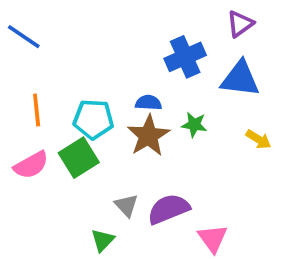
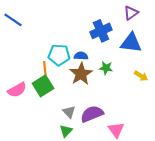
orange line: (37, 110) -> (45, 70), moved
cyan pentagon: (93, 119) -> (59, 55), moved
green triangle: (103, 240) -> (66, 131), moved

